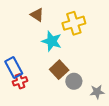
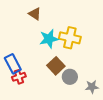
yellow cross: (74, 23) -> (70, 38), moved, turned 30
cyan star: (52, 41) -> (49, 39), turned -30

